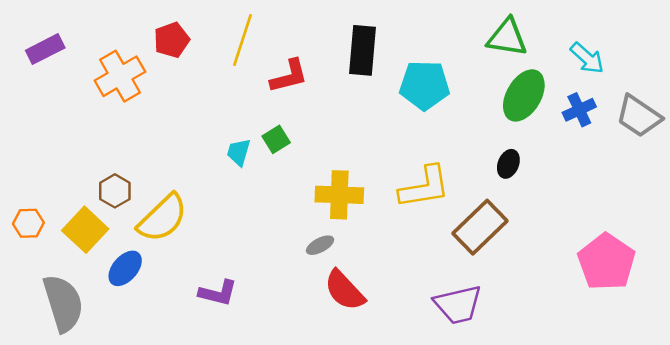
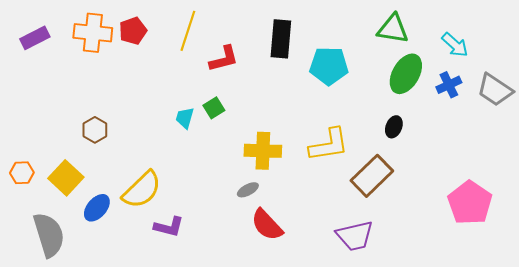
orange cross: (120, 76) -> (93, 33), moved, turned 36
brown hexagon: (115, 191) -> (95, 130), moved
yellow semicircle: (163, 218) -> (142, 190), moved

